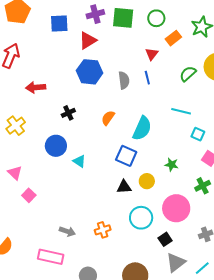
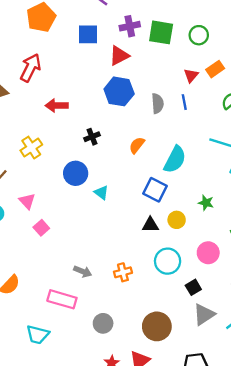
orange rectangle: (173, 38) -> (215, 69), moved
pink circle: (176, 208) -> (208, 253), size x0.7

